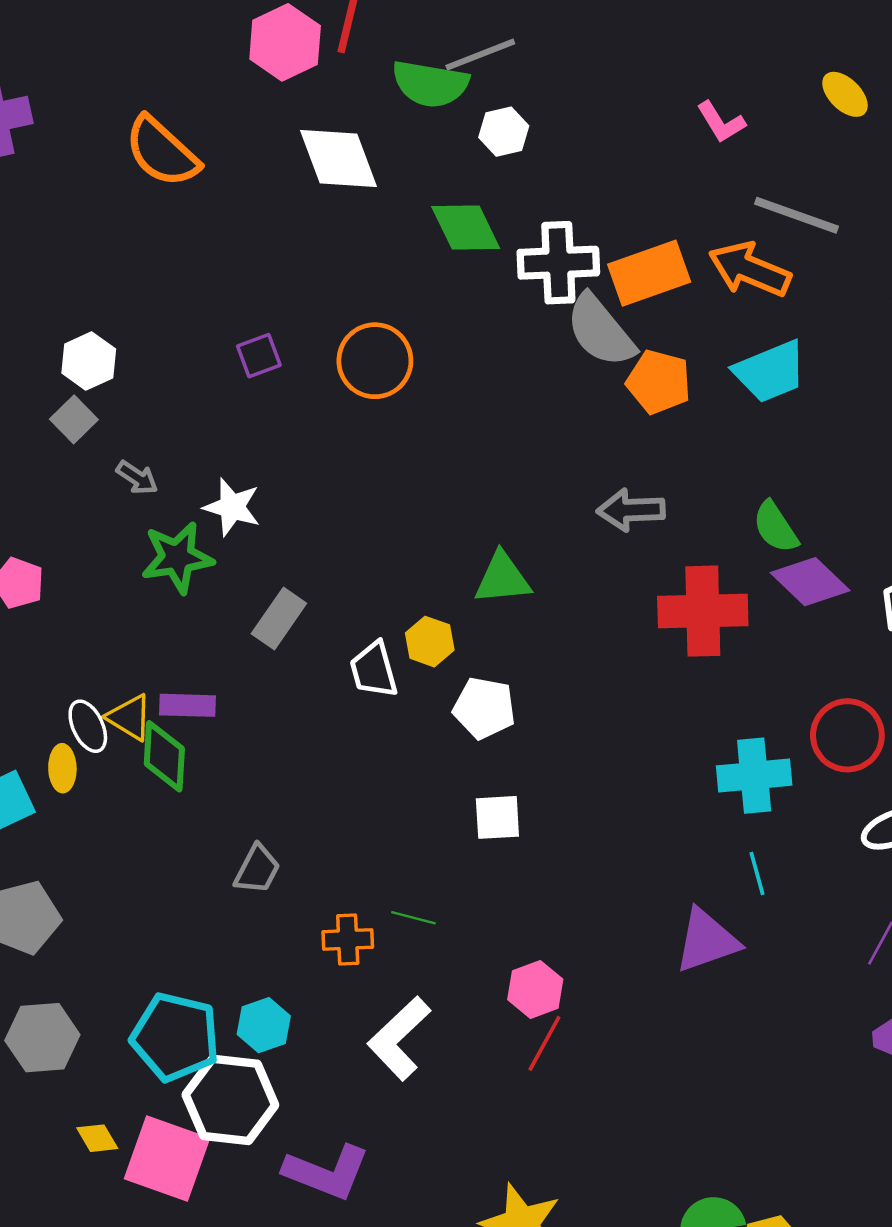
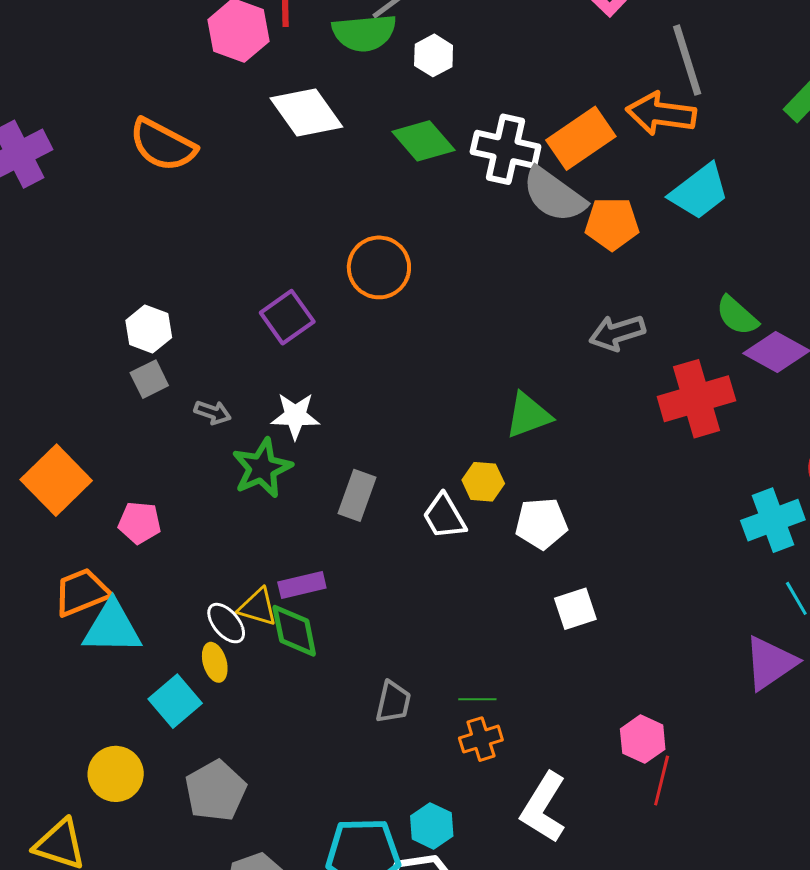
gray line: (797, 215) -> (687, 60), turned 68
white cross: (558, 263) -> (506, 149), turned 30
purple square: (259, 356) -> (287, 317), moved, size x1.4
gray square: (74, 419) -> (149, 379), turned 33
green line: (413, 918) -> (477, 699), moved

